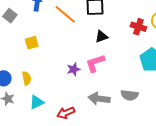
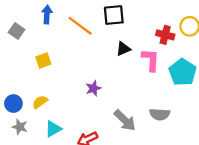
pink L-shape: (95, 63) -> (151, 60), moved, turned 115
yellow semicircle: (27, 78) -> (40, 102), turned -112
gray arrow: (99, 99) -> (125, 120), turned -140

